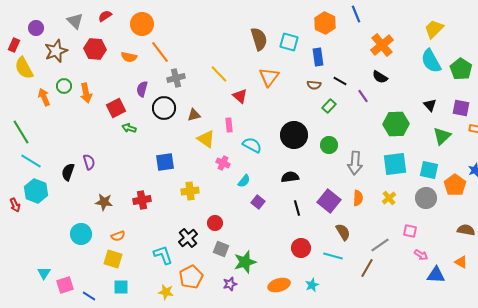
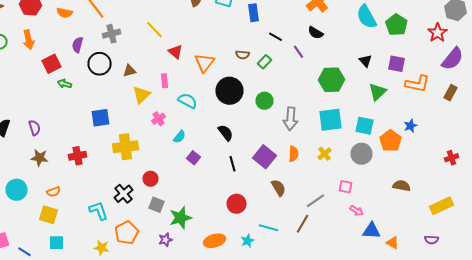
orange triangle: (269, 77) -> (204, 63), moved
brown semicircle: (314, 85) -> (242, 55), moved
orange arrow: (86, 93) -> (28, 40), moved
yellow triangle: (206, 139) -> (142, 95), turned 42
purple semicircle: (89, 162) -> (34, 128), moved
pink cross: (223, 163) -> (158, 119), turned 32
black semicircle: (290, 177) -> (226, 133), turned 60
yellow cross: (190, 191) -> (126, 147), size x1.4
cyan line: (333, 256) -> (268, 228), moved
orange triangle: (461, 262) -> (392, 243), moved

